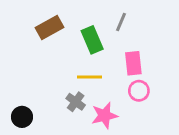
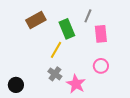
pink rectangle: (133, 63) -> (101, 34), moved
yellow line: (89, 77) -> (56, 50), moved, turned -60
pink star: (105, 116) -> (76, 84), turned -30

